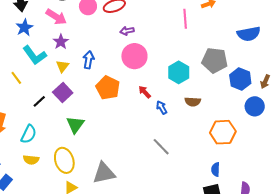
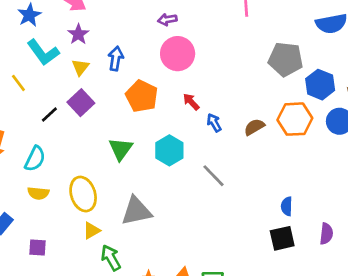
cyan hexagon: (179, 72) -> (169, 150), moved
brown semicircle: (193, 102) -> (254, 127), moved, turned 147
green triangle: (75, 125) -> (121, 149), moved
orange hexagon: (223, 132) -> (295, 119), moved

